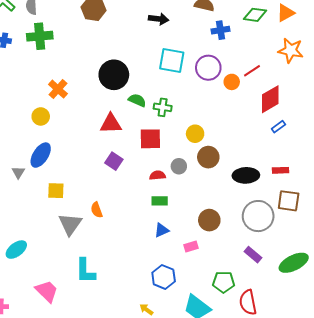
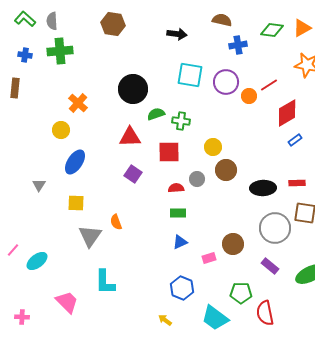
green semicircle: (137, 100) -> (156, 114), turned -42
blue ellipse: (41, 155) -> (75, 162), moved
brown circle: (209, 220) -> (233, 244), moved

